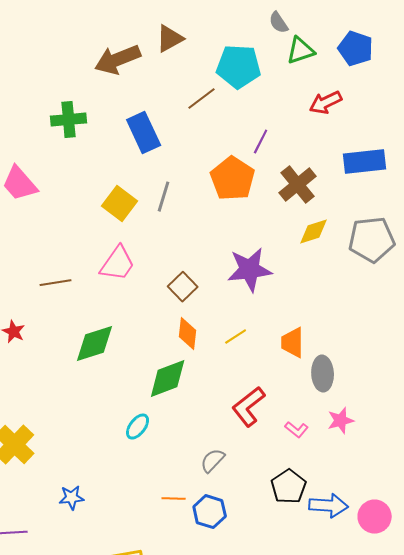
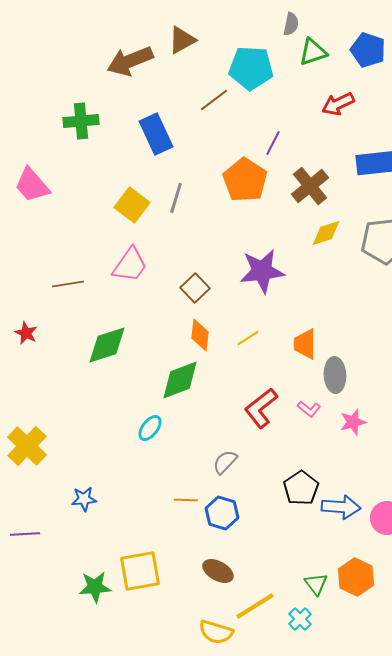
gray semicircle: (279, 23) -> (291, 24), turned -135
pink L-shape: (297, 430) -> (309, 409), moved

